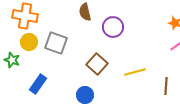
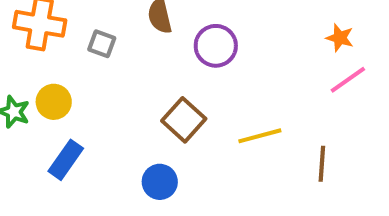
yellow circle: (29, 42) -> (54, 102), moved
gray square: (56, 43) -> (102, 44), moved, size x0.6

